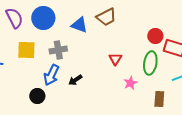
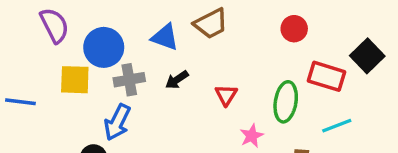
blue circle: (43, 18) -> (104, 47), moved
red circle: (155, 36) -> (294, 29), moved
black arrow: (75, 80) -> (177, 80), moved

